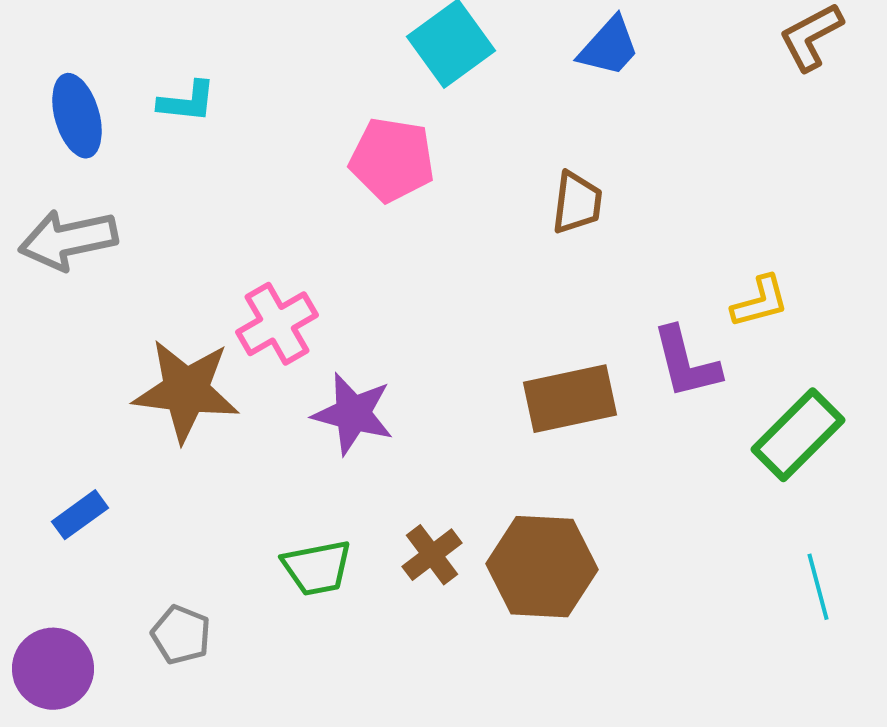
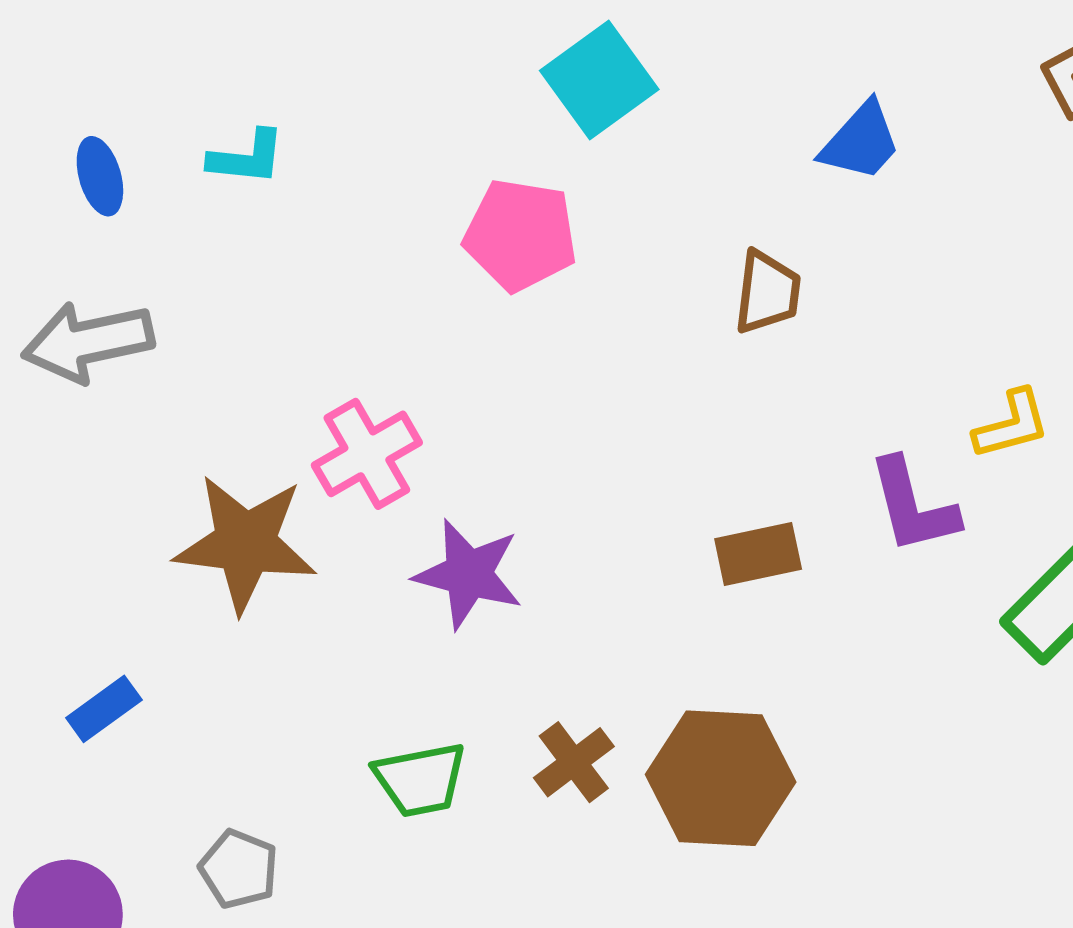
blue trapezoid: (609, 47) -> (861, 142), moved
blue ellipse: (77, 116) -> (100, 176), size x0.7
brown rectangle: (570, 399) -> (758, 554), size x0.7

